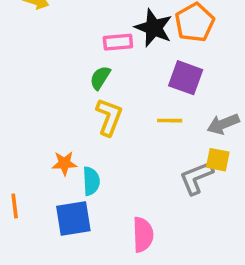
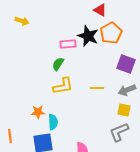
purple square: (186, 78) -> (126, 64), moved
yellow L-shape: (109, 117) -> (63, 86), turned 60
gray L-shape: (196, 178) -> (119, 132), moved

